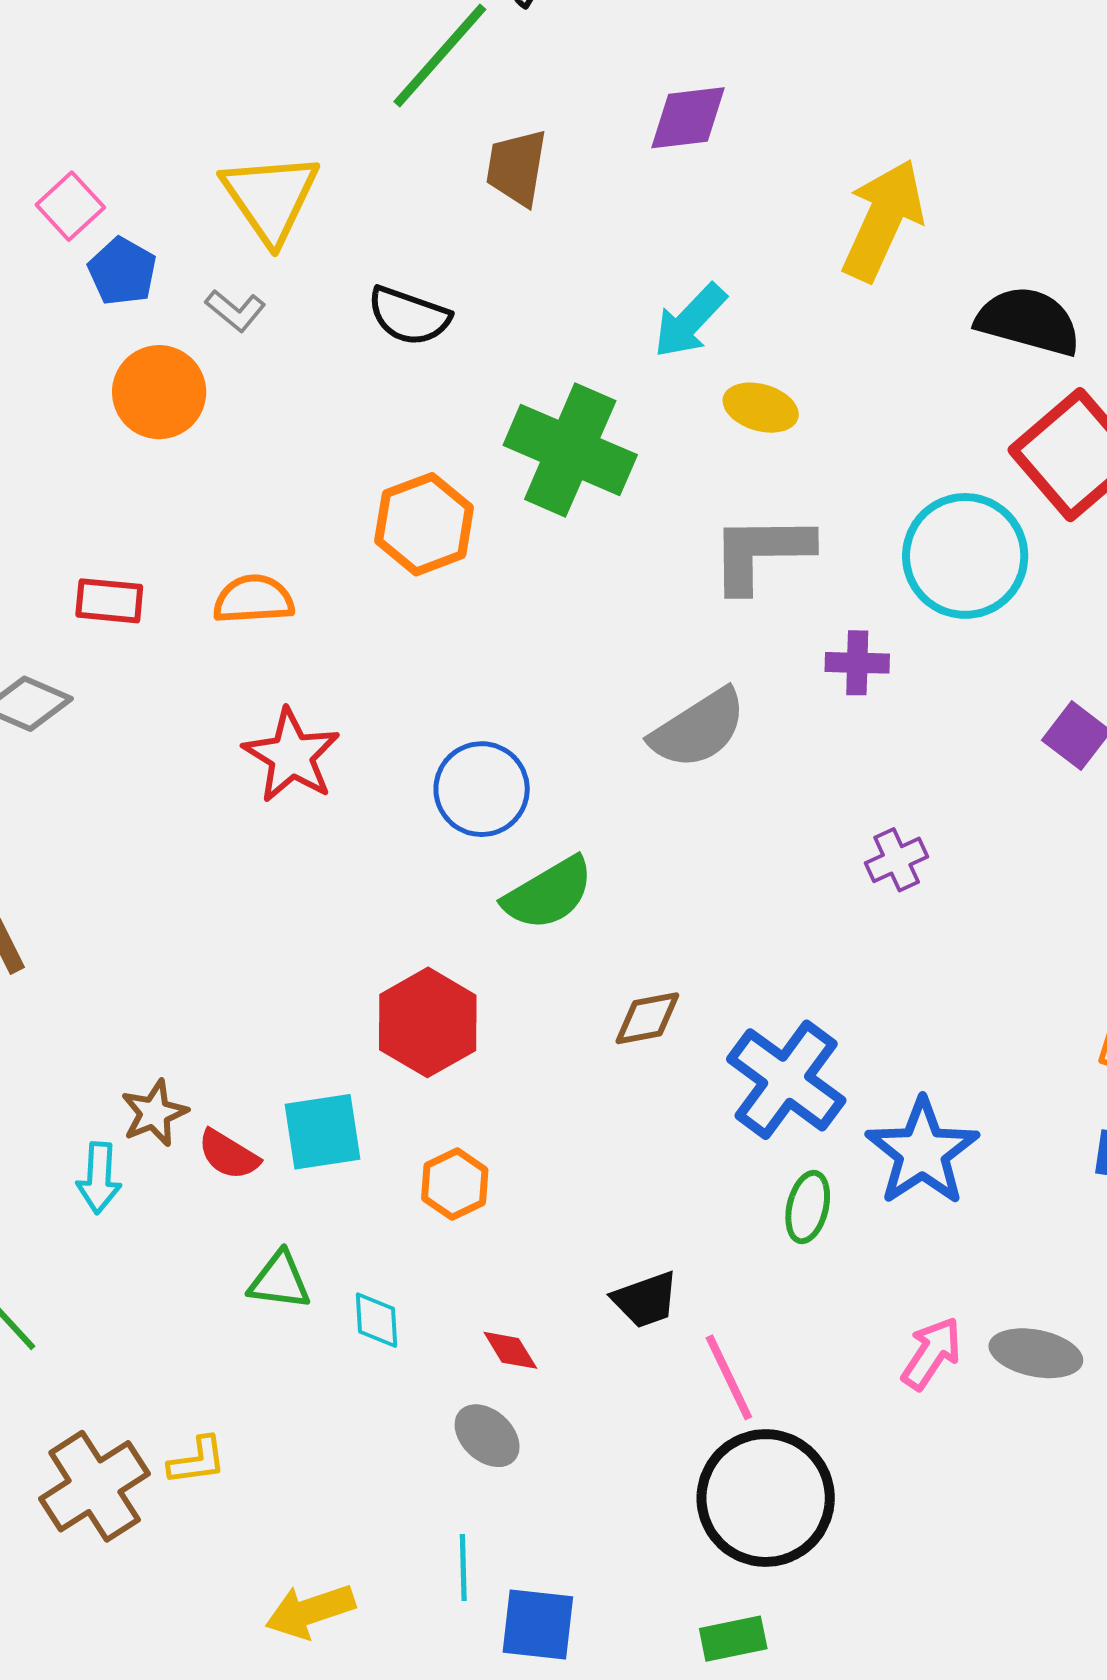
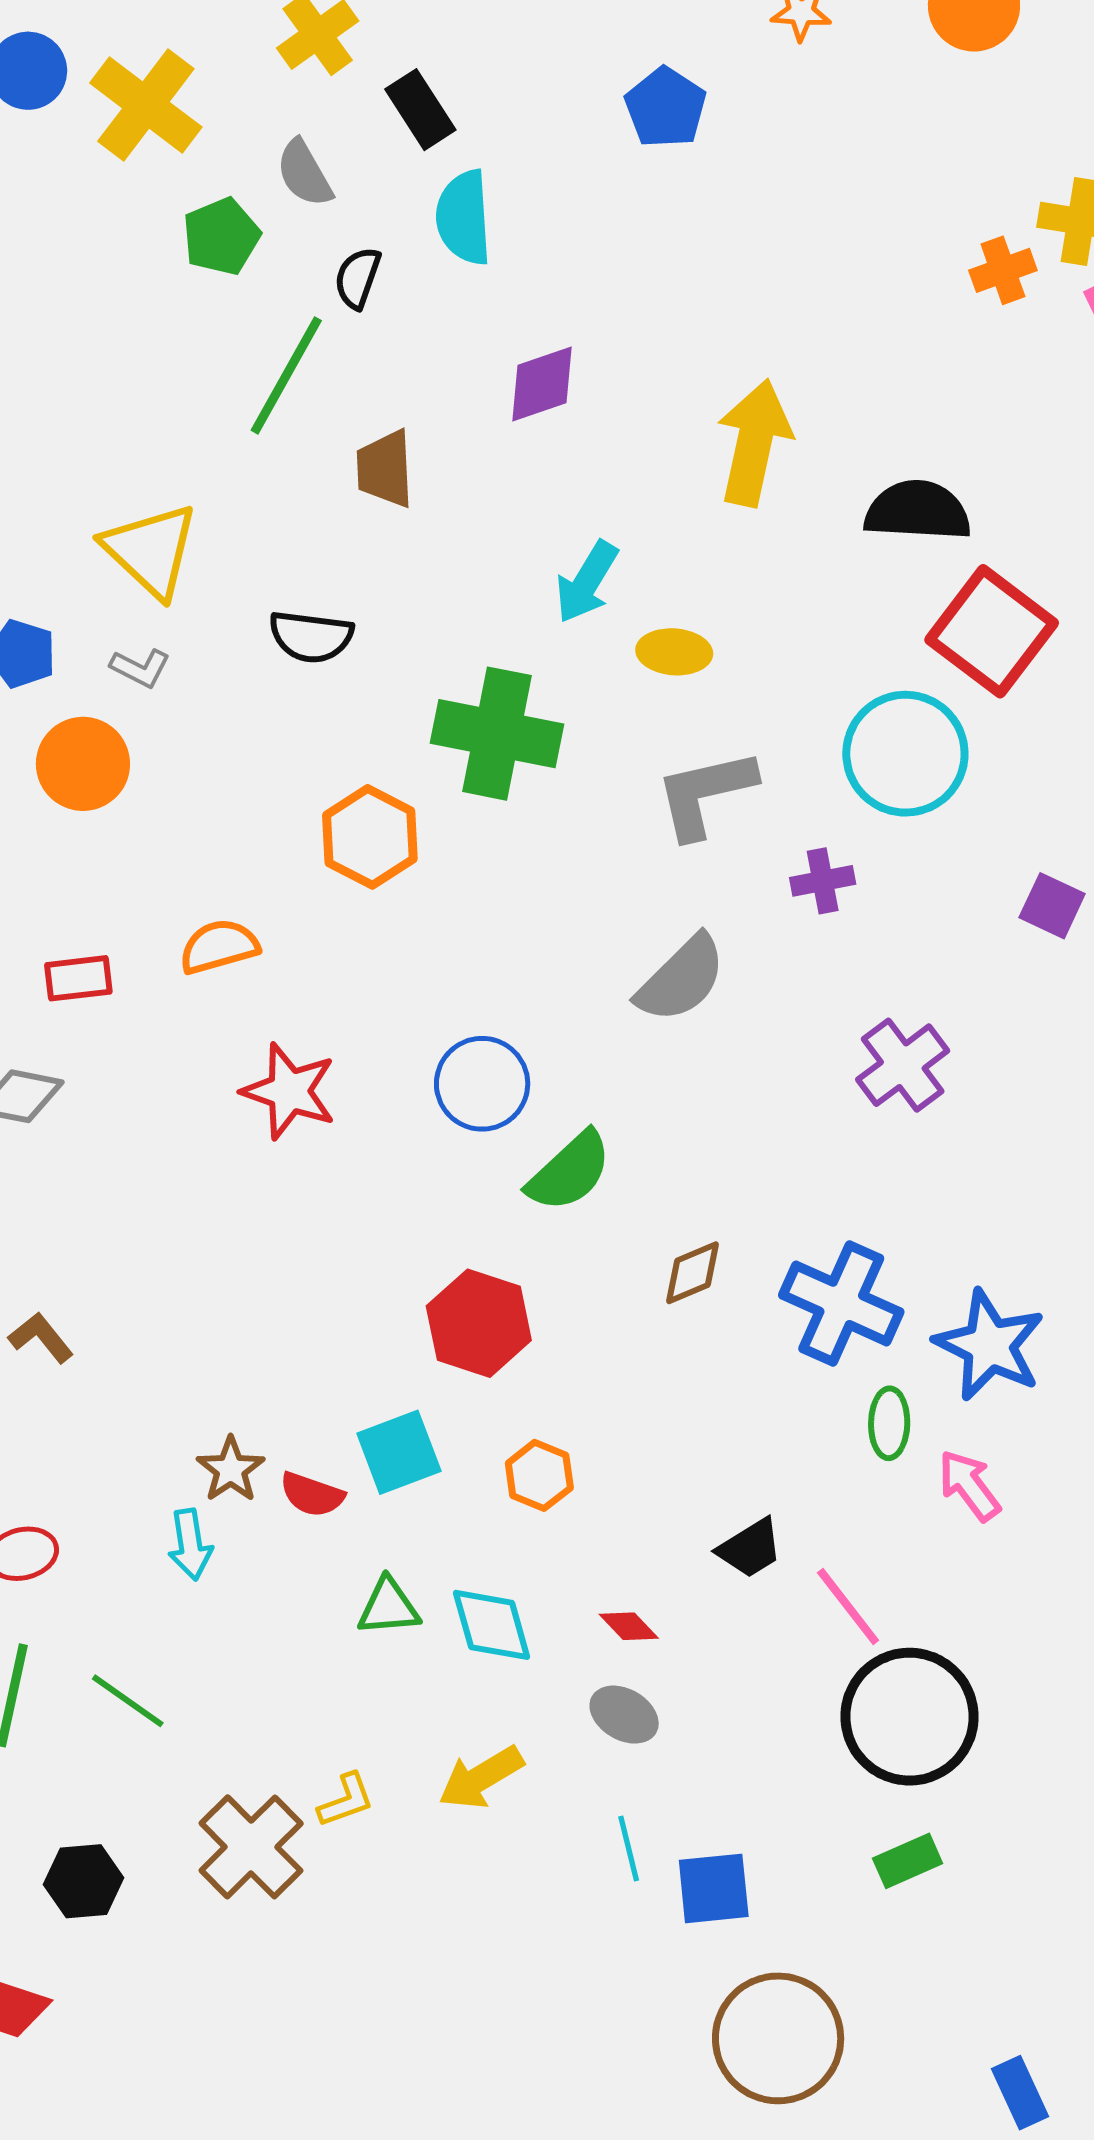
purple cross: (897, 860) -> (903, 1065), size x1.5
cyan diamond: (376, 1320) -> (492, 1625), size x1.5
pink arrow: (932, 1353) -> (969, 1485), moved, turned -58
yellow arrow: (310, 1611) -> (481, 1778), moved

